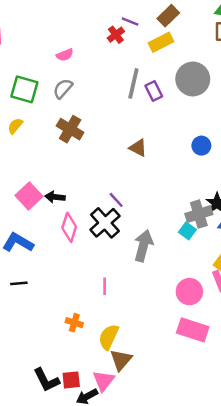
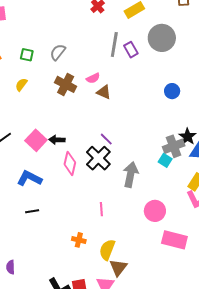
pink semicircle: (65, 55) -> (93, 78), moved
green square: (24, 89) -> (27, 55), size x0.6
brown triangle: (138, 148) -> (104, 92), moved
pink circle: (189, 292) -> (155, 211), moved

